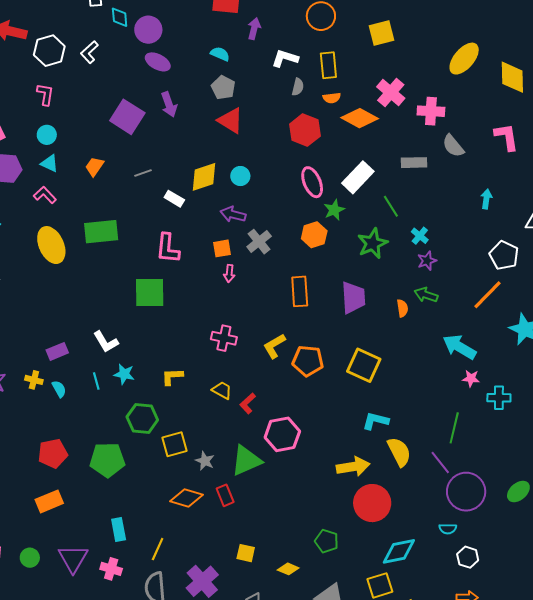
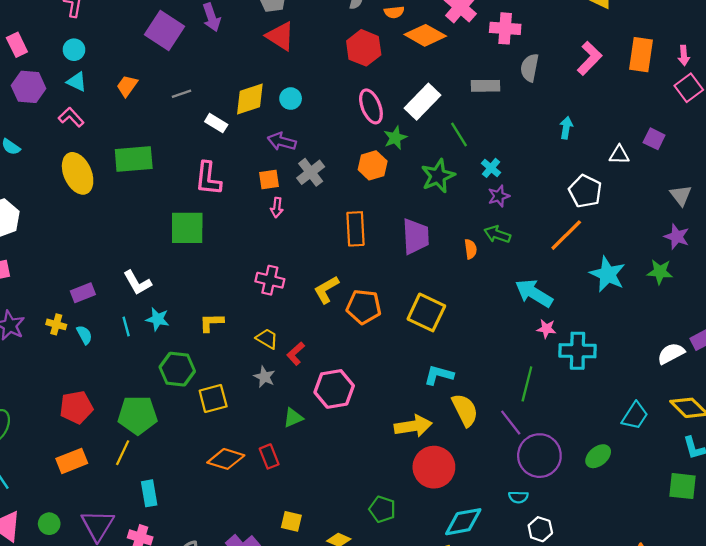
pink L-shape: (506, 137) -> (590, 58), turned 52
gray semicircle: (453, 146) -> (530, 68), turned 50
cyan cross: (499, 398) -> (578, 351), size x1.4
green triangle: (246, 460) -> (293, 418), size x0.6
gray star: (205, 461) -> (264, 377), moved
yellow line: (158, 549) -> (123, 453), moved

